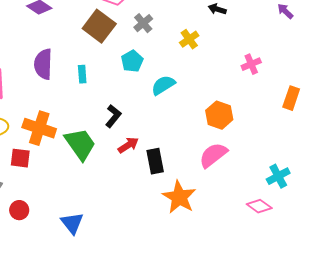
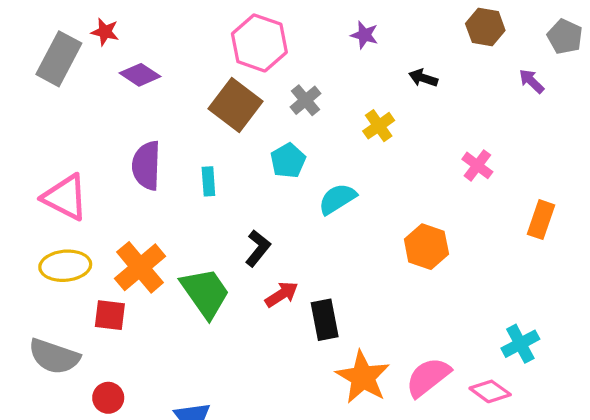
pink cross: (251, 64) -> (477, 165), turned -30
orange cross: (39, 128) -> (140, 267), turned 32
pink semicircle: (213, 155) -> (428, 377), moved

